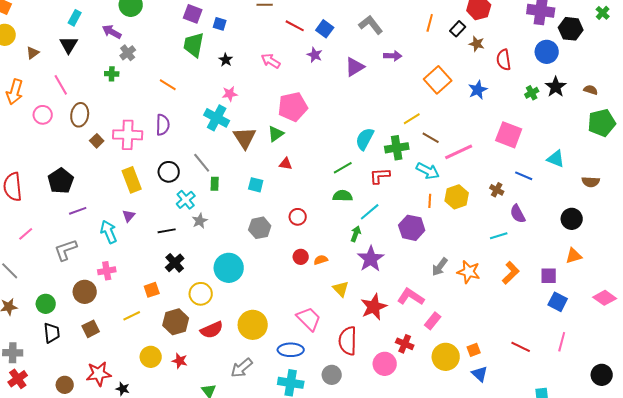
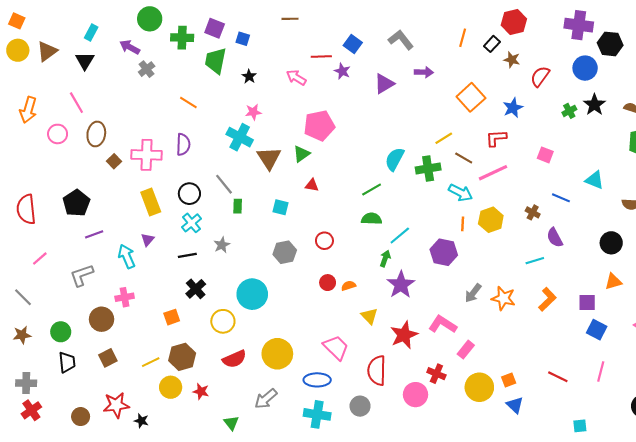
red line: (295, 26) -> (321, 57), moved, turned -30
brown triangle: (33, 53) -> (47, 51), moved, size x1.5
red semicircle: (504, 60) -> (540, 76), turned 45
green cross: (112, 74) -> (182, 38), moved, size x1.5
pink square: (509, 135) -> (545, 155), size x0.6
red L-shape: (380, 176) -> (496, 138), moved
cyan cross: (186, 200) -> (192, 223), moved
yellow line: (132, 316) -> (151, 362), moved
brown hexagon: (176, 322) -> (182, 357), moved

